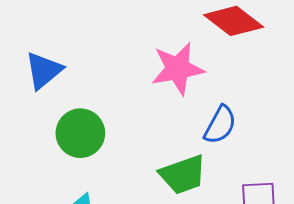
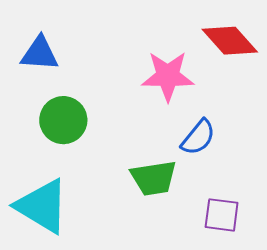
blue triangle: (44, 70) -> (40, 54), turned 33

